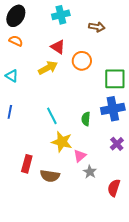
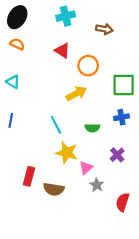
yellow arrow: (48, 68) -> (76, 94), moved
blue cross: (113, 109) -> (121, 117), size x0.6
green semicircle: (86, 119) -> (92, 128), turned -96
purple cross: (117, 144) -> (117, 155), moved

